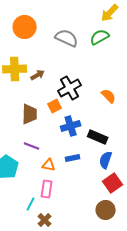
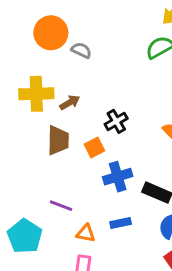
gray semicircle: (67, 38) -> (81, 50), moved, size x0.6
black cross: (70, 88) -> (116, 121), size x0.7
brown trapezoid: (30, 114) -> (58, 140), moved

